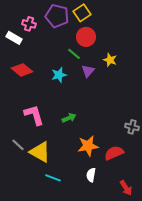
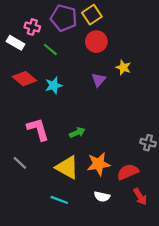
green line: (74, 54) -> (50, 49), moved
cyan star: (59, 75) -> (54, 85), moved
yellow triangle: (40, 152) -> (67, 167), moved
white semicircle: (91, 175) -> (102, 197), turned -88
red arrow: (126, 188) -> (140, 197), moved

